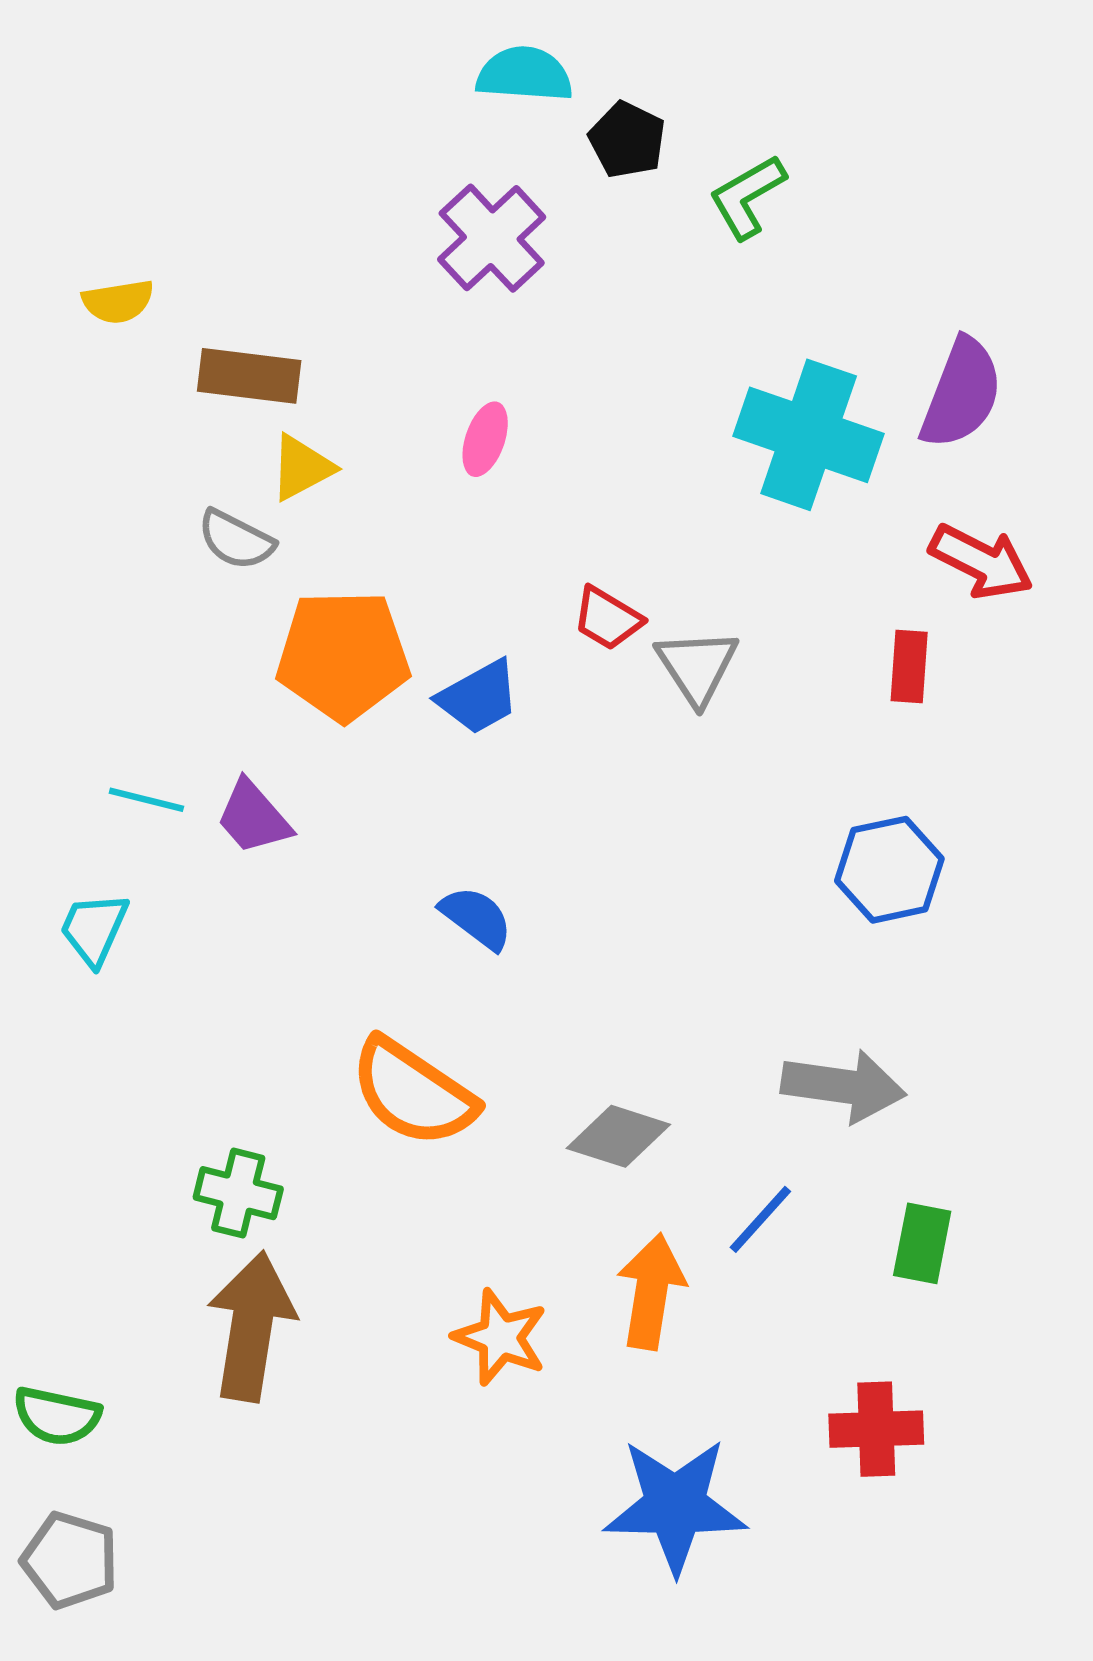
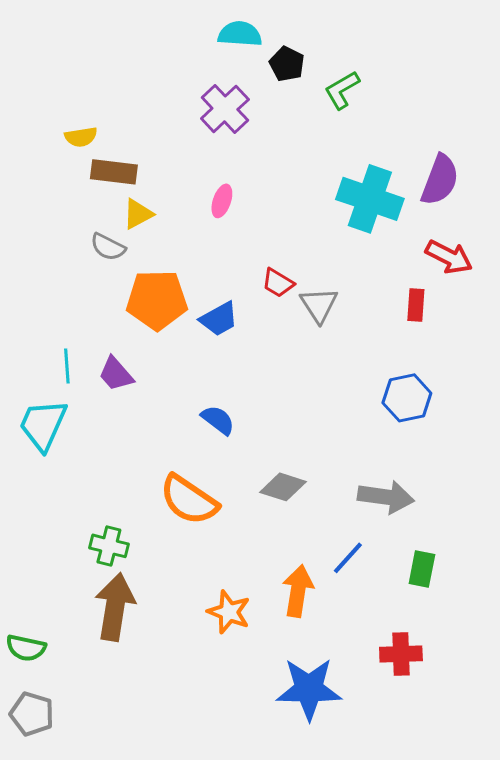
yellow semicircle: (118, 302) -> (81, 137), moved
cyan line: (146, 800) -> (67, 366), turned 72
cyan trapezoid: (94, 929) -> (43, 425), size x1.5
gray diamond: (618, 1136) -> (283, 487), moved

